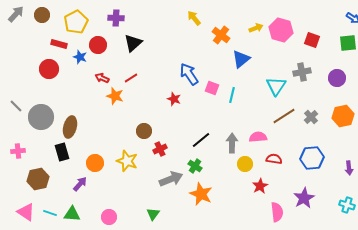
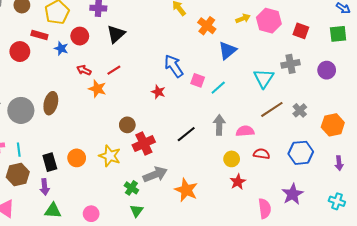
red circle: (49, 69) -> (20, 52), moved
cyan line: (232, 95) -> (218, 88), turned 35
orange hexagon: (343, 116) -> (333, 125), moved
brown ellipse: (70, 127) -> (51, 103), moved
gray arrow: (232, 143) -> (219, 125), moved
red cross: (160, 149) -> (144, 143), size x1.5
black rectangle: (62, 152) -> (50, 162), moved
green cross: (195, 166) -> (131, 188), moved
purple arrow: (80, 184) -> (45, 187), moved, turned 133
red star: (260, 186) -> (238, 182), moved
cyan line: (50, 213) -> (19, 150), moved, turned 64

